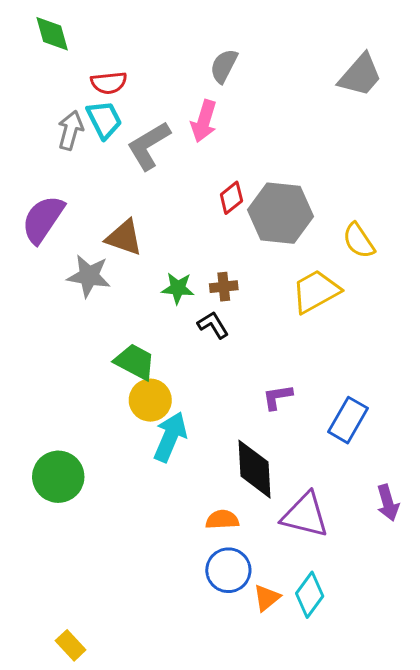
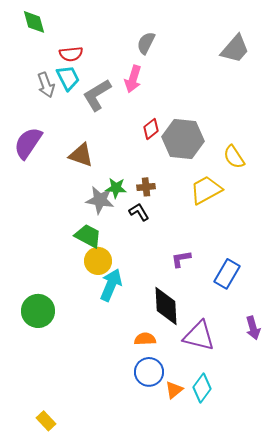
gray arrow: (71, 130) -> (46, 85), turned 145
gray star: (89, 276) -> (100, 200), moved

